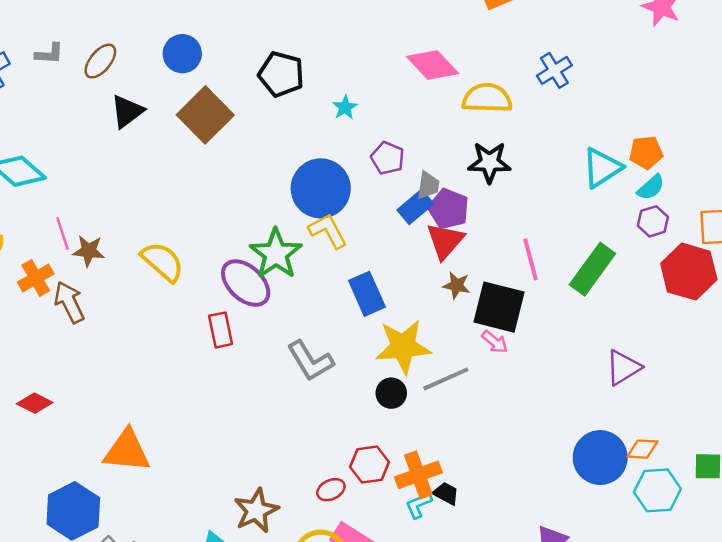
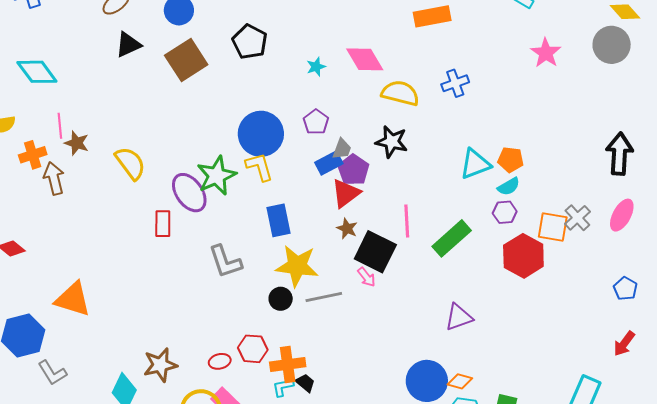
cyan star: (345, 107) -> (316, 67), moved

